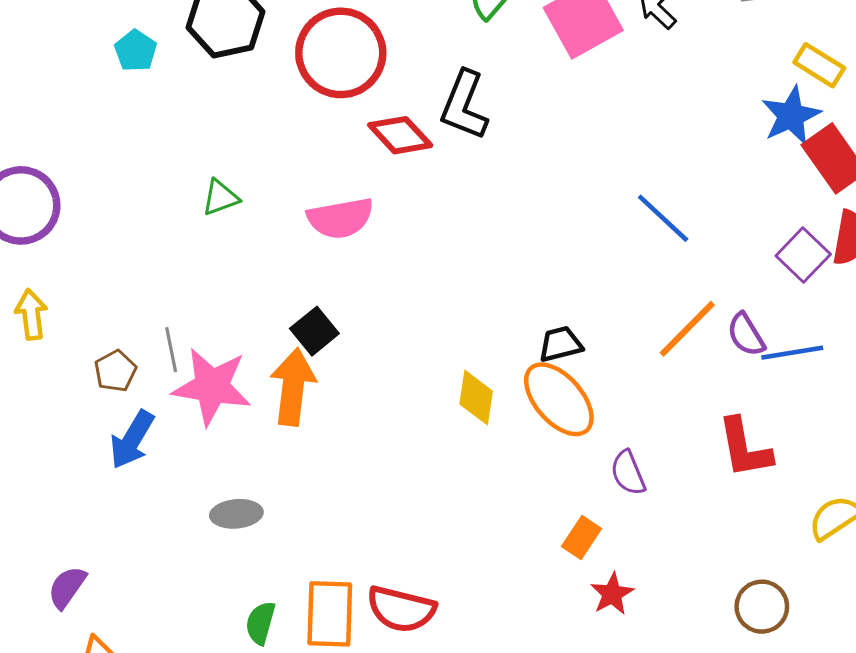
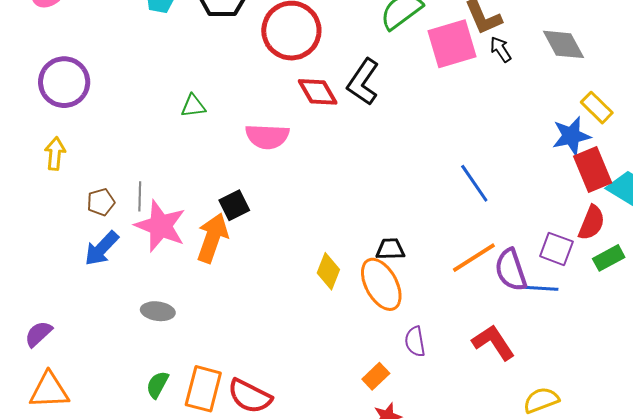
purple square: (803, 255) -> (556, 249), moved, turned -36
purple semicircle: (746, 335) -> (511, 270), size x1.4
red L-shape: (745, 448) -> (493, 342), turned 144

